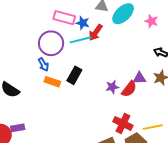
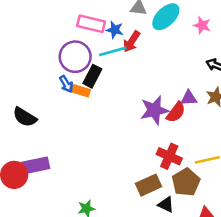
black rectangle: (74, 75) -> (92, 76), moved
orange rectangle: (52, 82) -> (80, 90), moved
purple star: (112, 87) -> (154, 110), size x1.6
purple rectangle: (18, 128) -> (35, 165), size x1.5

